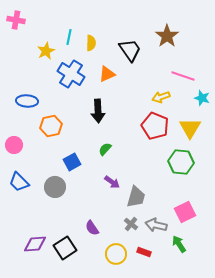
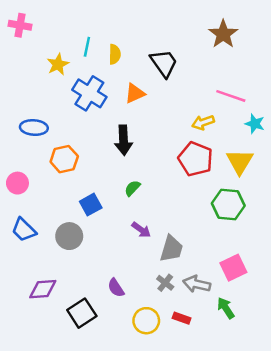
brown star: (167, 36) -> (223, 34), moved
purple diamond: (35, 244) -> (43, 289), moved

